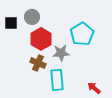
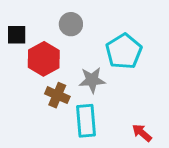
gray circle: (32, 17) -> (71, 24), moved
red hexagon: (41, 39) -> (44, 59), moved

